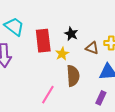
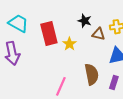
black star: (71, 34) -> (85, 21), moved
brown semicircle: (73, 76) -> (92, 74), moved

